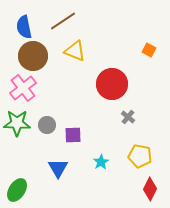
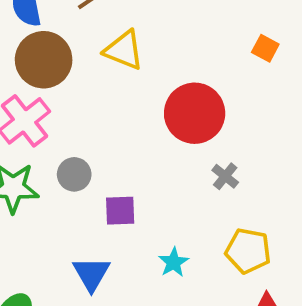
gray circle: (47, 125) -> (74, 174), moved

